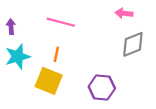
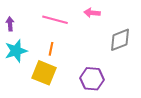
pink arrow: (124, 13) -> (92, 13), moved

